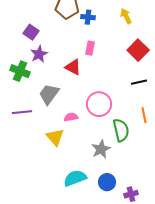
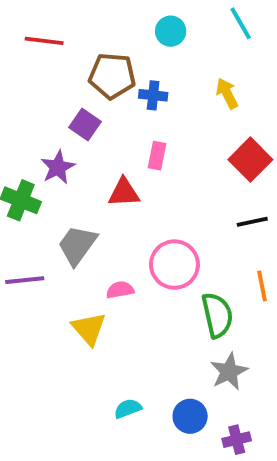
purple square: (31, 32) -> (85, 124), moved
red triangle: (73, 67) -> (124, 193), turned -30
gray star: (101, 149) -> (229, 372), moved
cyan semicircle: (75, 178) -> (128, 408), size x0.6

